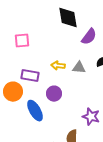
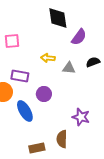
yellow arrow: (58, 66) -> (48, 58), moved

